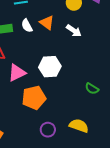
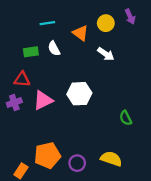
orange triangle: (47, 23) -> (80, 33), moved
green semicircle: (92, 89) -> (126, 118), turned 32
orange pentagon: (34, 98) -> (47, 155), moved

